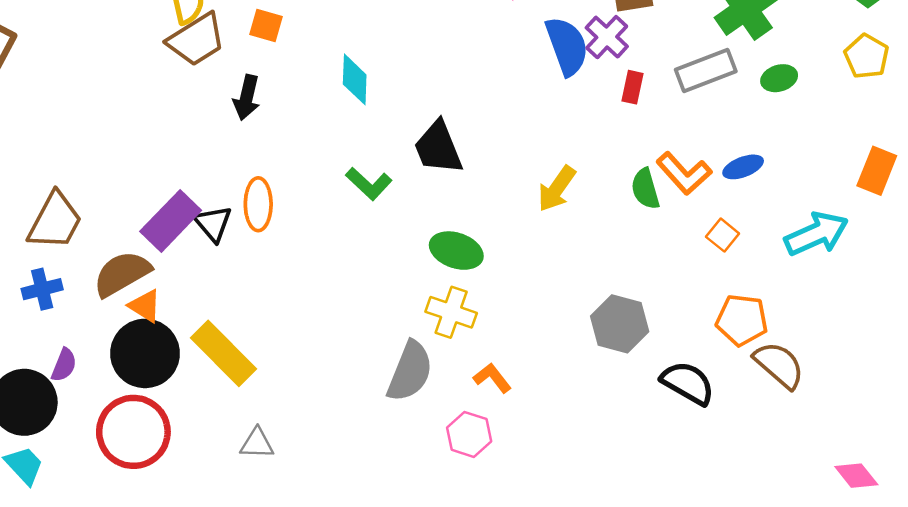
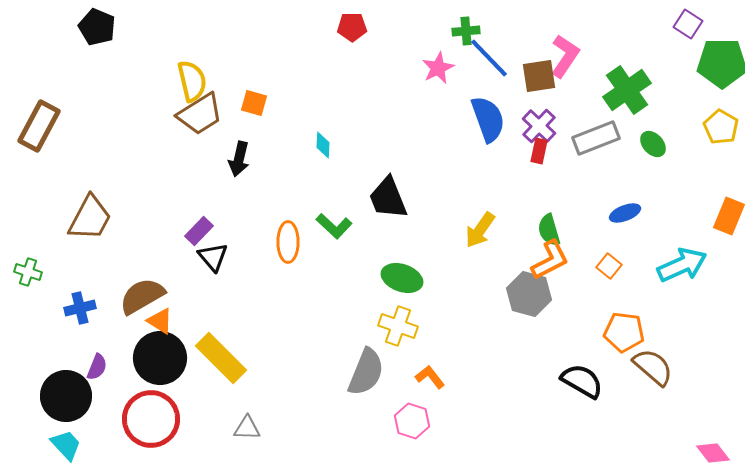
purple cross: (607, 37) -> (539, 126), moved
green ellipse: (779, 78) -> (653, 144), turned 64
cyan diamond: (355, 79) -> (323, 145), size x0.7
orange L-shape: (684, 173) -> (550, 260), moved, turned -75
orange ellipse: (258, 204) -> (288, 242), moved
brown trapezoid: (55, 221) -> (90, 218), moved
purple rectangle: (171, 221) -> (199, 231), moved, size x0.6
gray hexagon: (620, 324) -> (529, 294), moved

